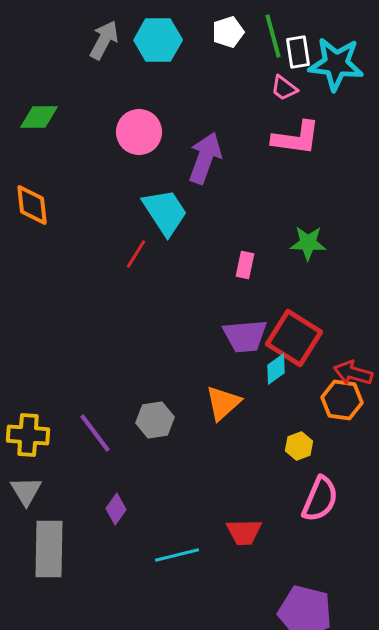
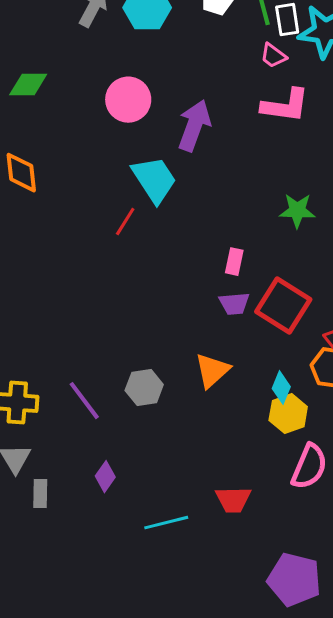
pink rectangle: (245, 265) -> (234, 262), moved
purple trapezoid: (245, 336) -> (234, 304), size x0.7
cyan diamond: (276, 369) -> (281, 388), moved, turned -32
yellow hexagon: (299, 446) -> (288, 414), size x1.4
gray rectangle: (49, 549) -> (40, 494), moved, size x0.5

